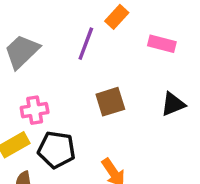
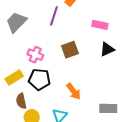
pink rectangle: (162, 44) -> (100, 25), moved
pink cross: (35, 110) -> (35, 55), moved, turned 35

